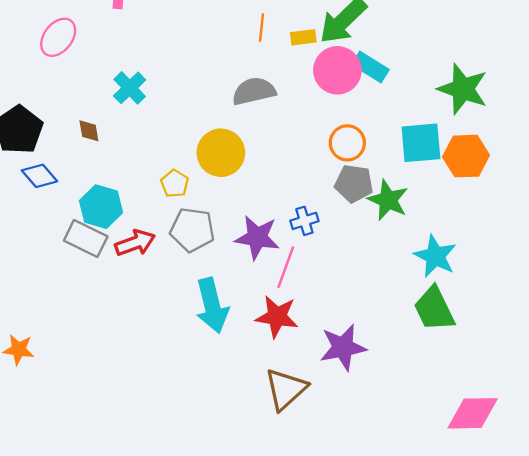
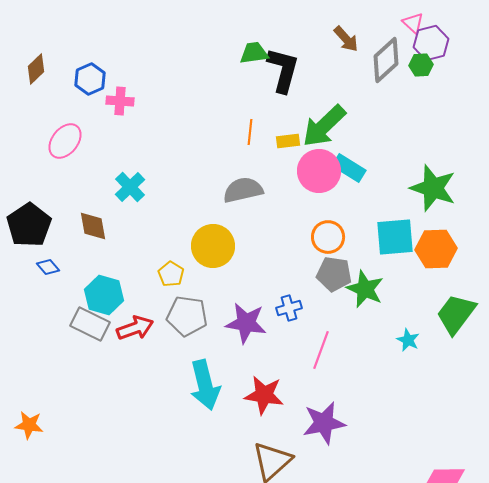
brown diamond: (89, 131) -> (93, 226), size x1.4
blue diamond: (39, 176) -> (48, 267), size x0.7
cyan star: (435, 256) -> (408, 340), size x0.6
pink line: (286, 267) -> (321, 350), moved
green trapezoid: (434, 309) -> (456, 314), moved, turned 63

